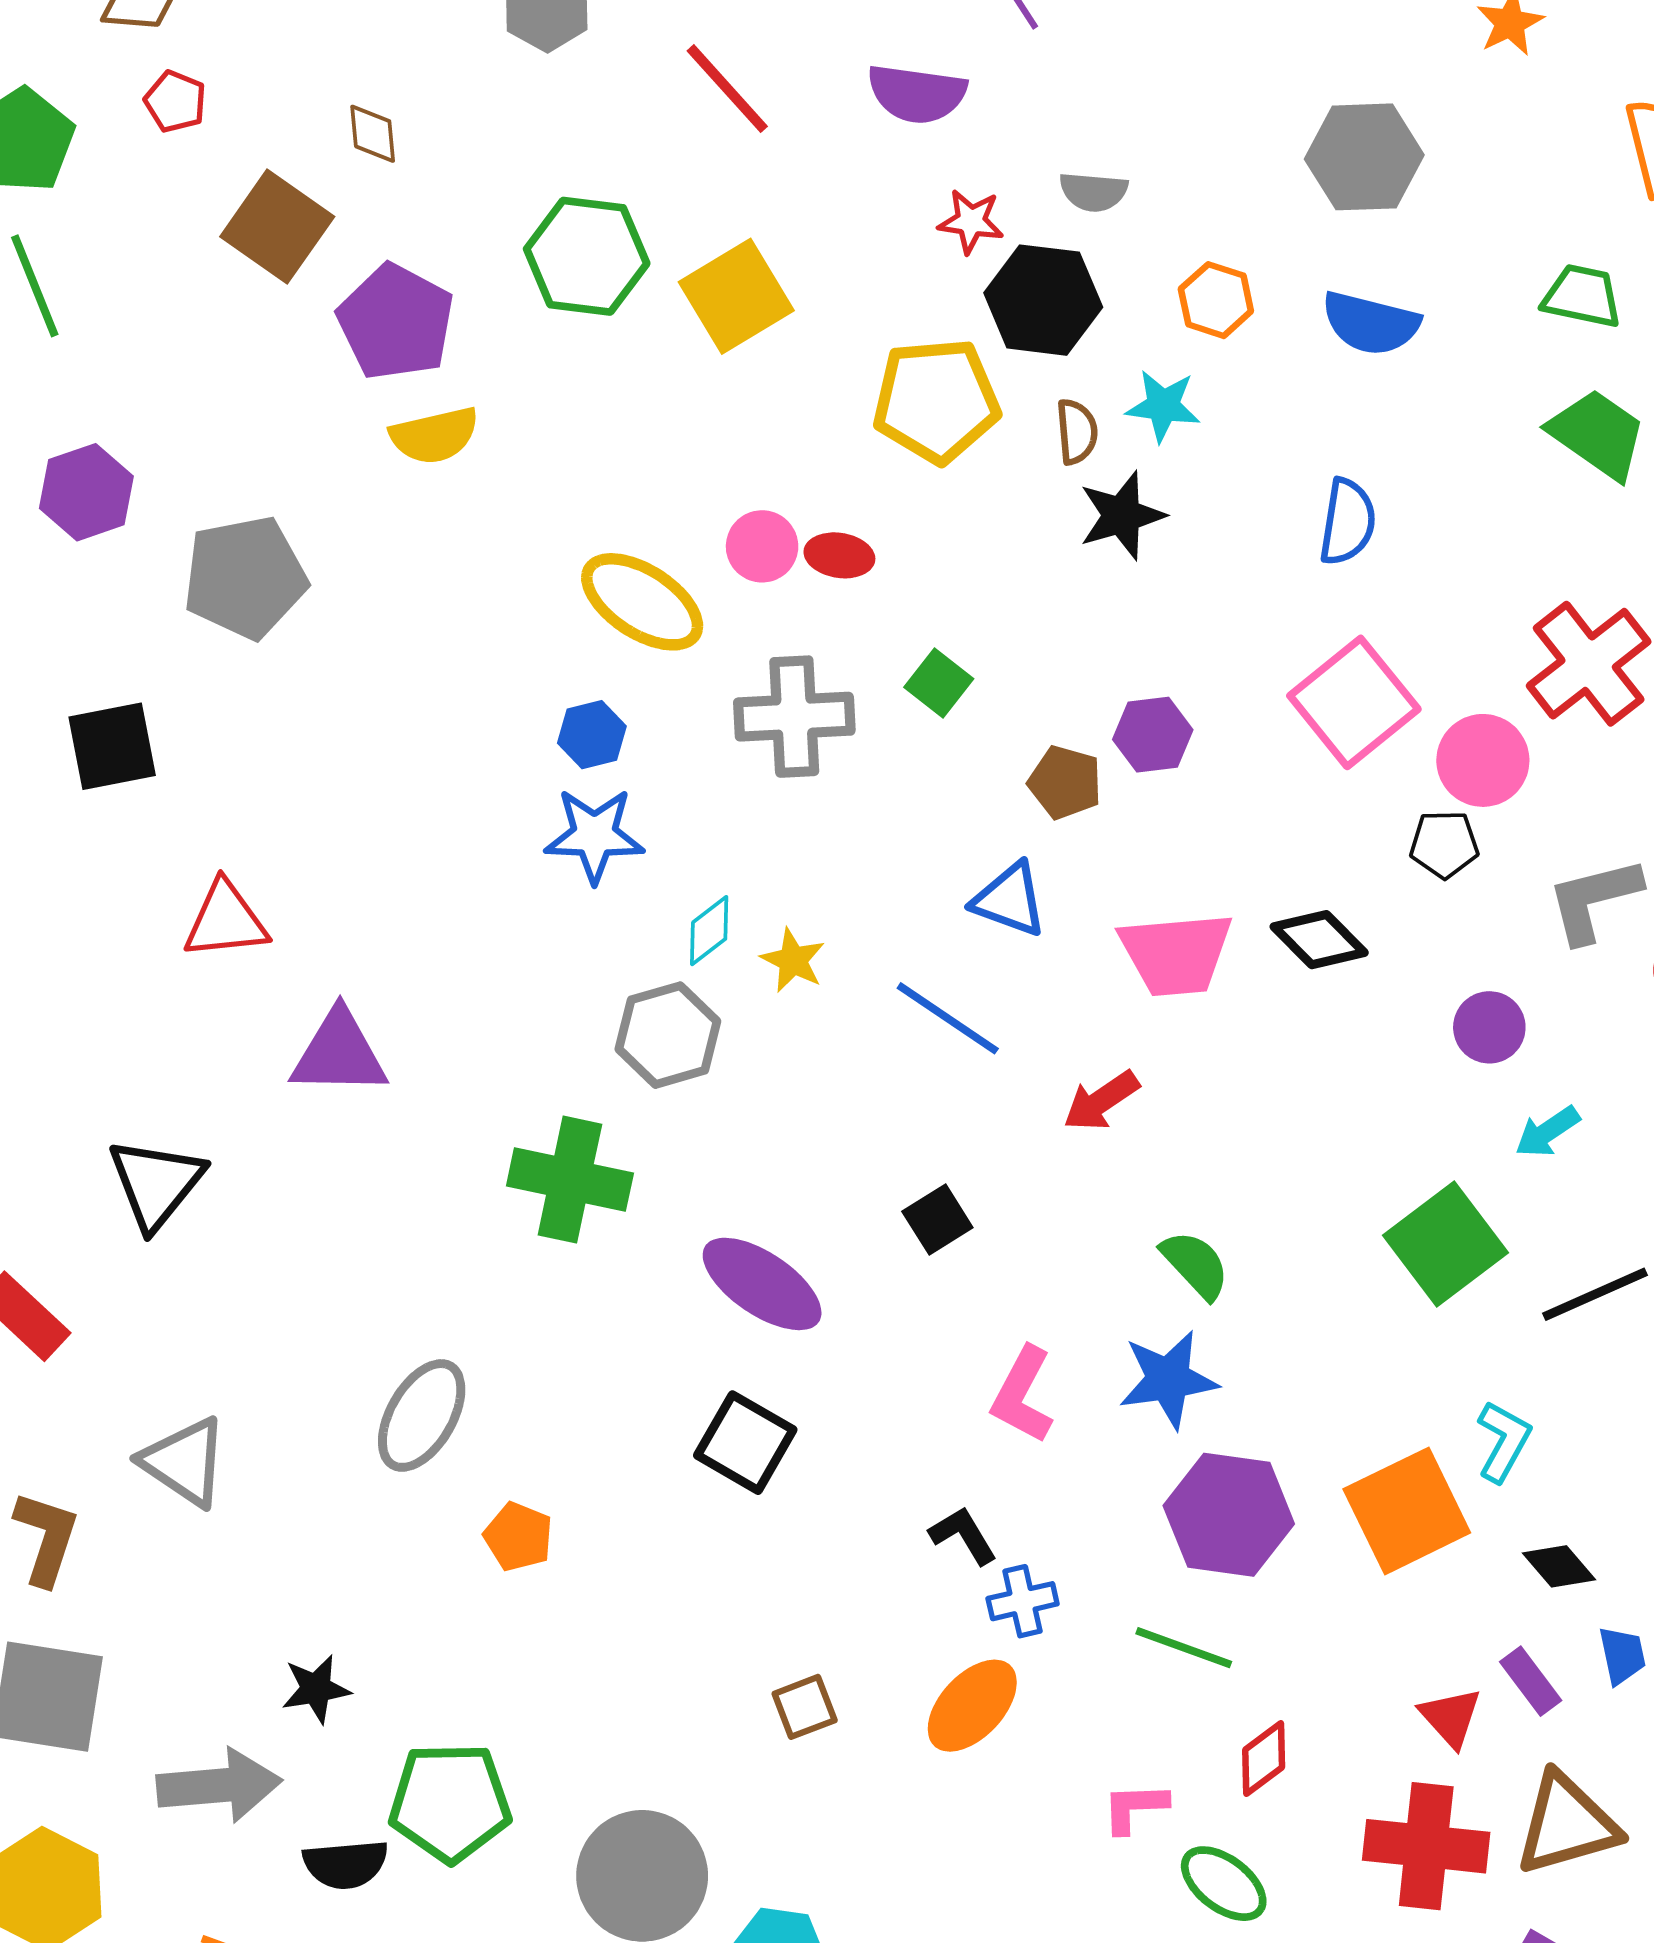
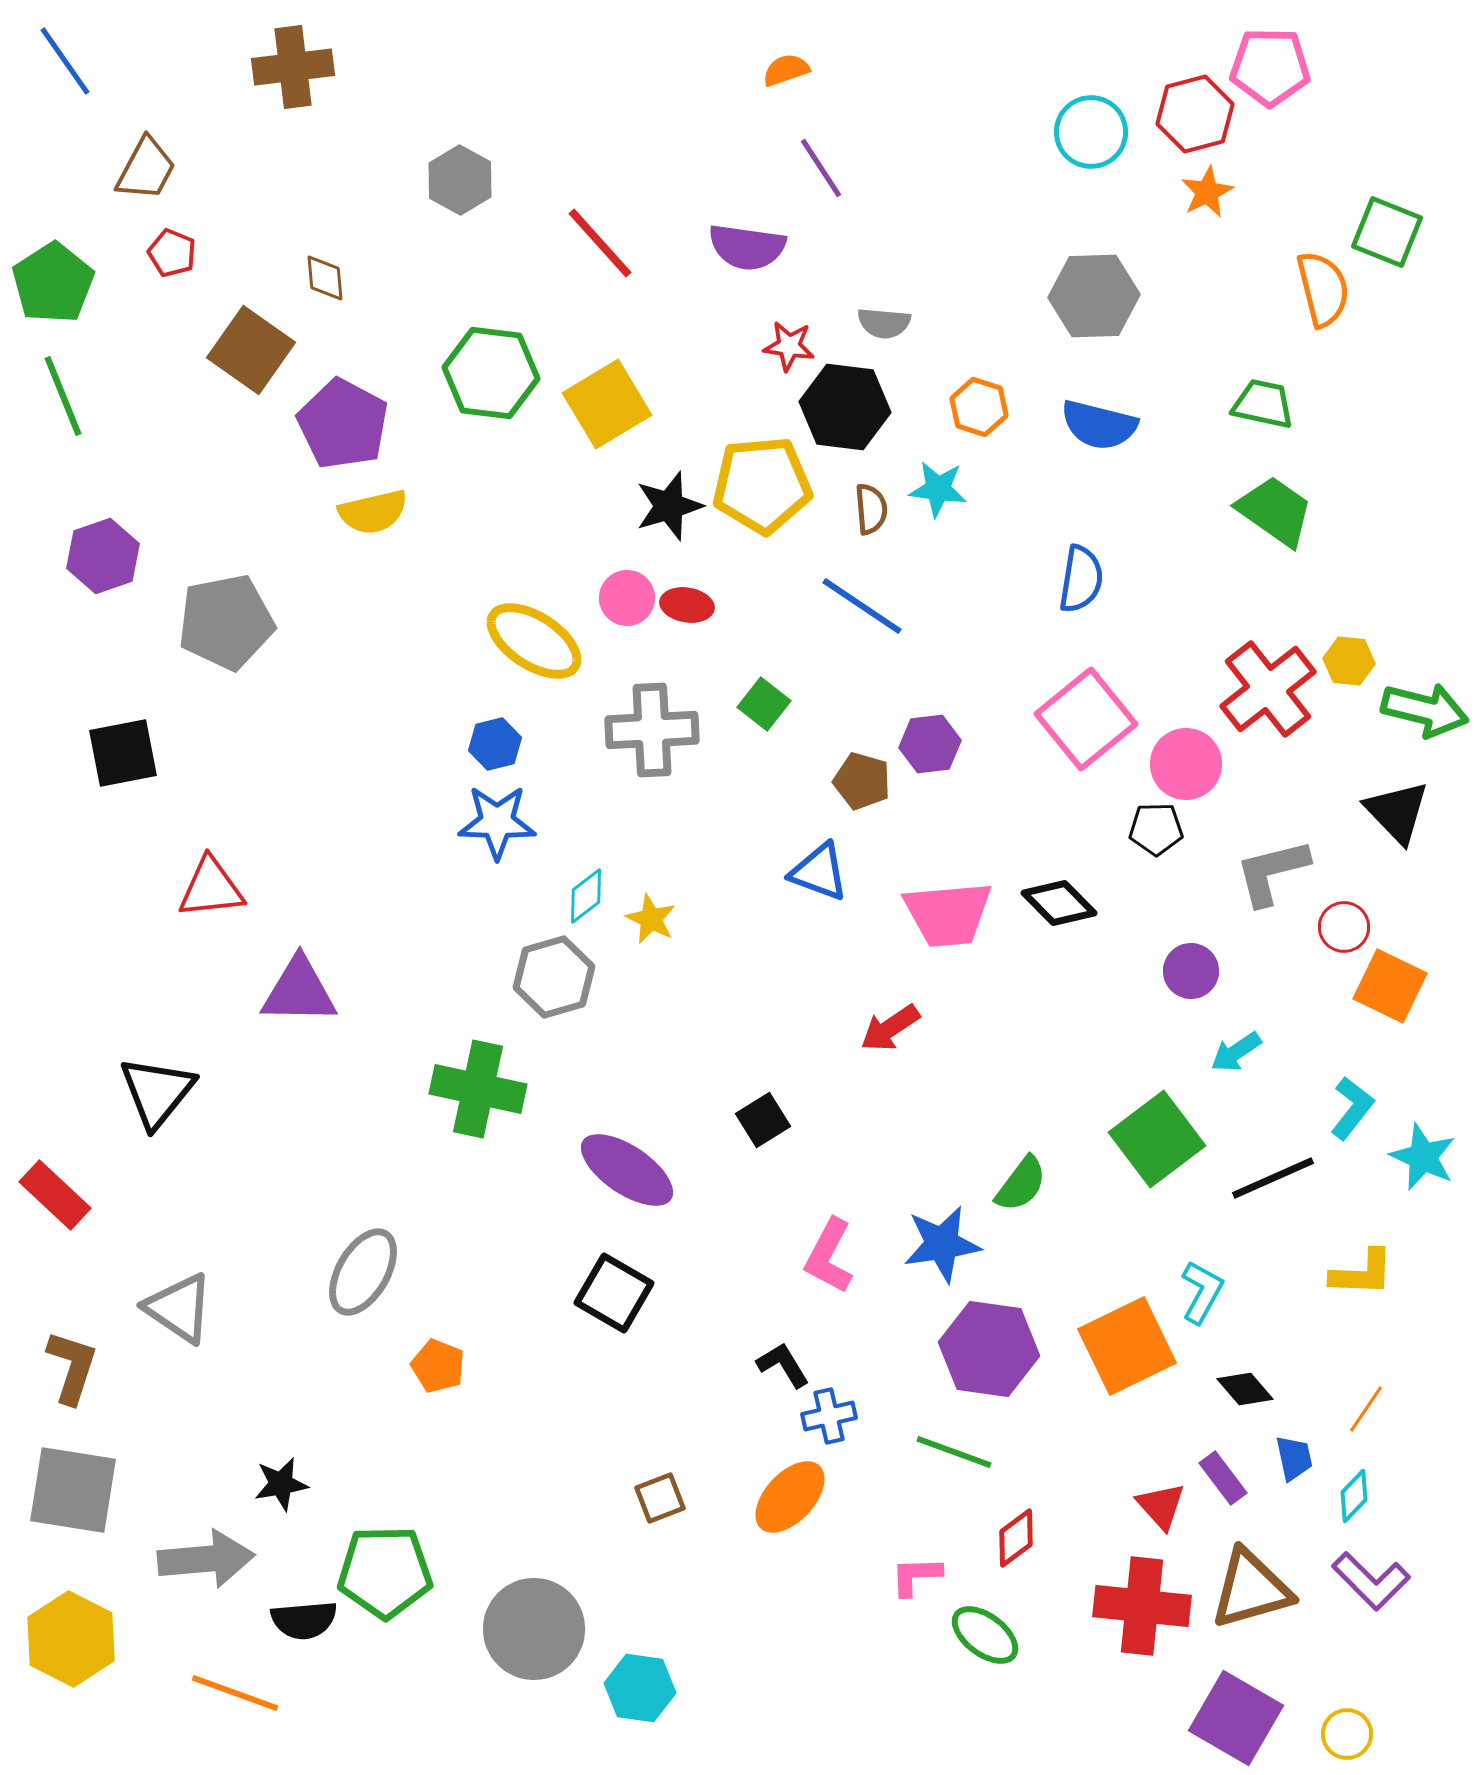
black star: (1122, 515) -> (669, 506), moved
blue line: (948, 1018) -> (862, 606), moved
green semicircle: (1195, 1265) -> (1021, 1184), moved, turned 80

